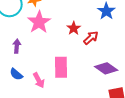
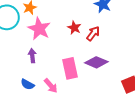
purple arrow: (17, 46) -> (32, 56), moved
purple diamond: (106, 68) -> (96, 62), moved

